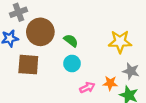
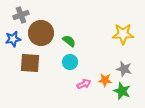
yellow star: (120, 42) -> (123, 34), moved

